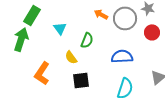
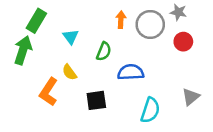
orange arrow: (101, 14) -> (121, 20), turned 64
blue semicircle: (122, 56) -> (131, 72), moved
yellow semicircle: (71, 57) -> (69, 72), moved

